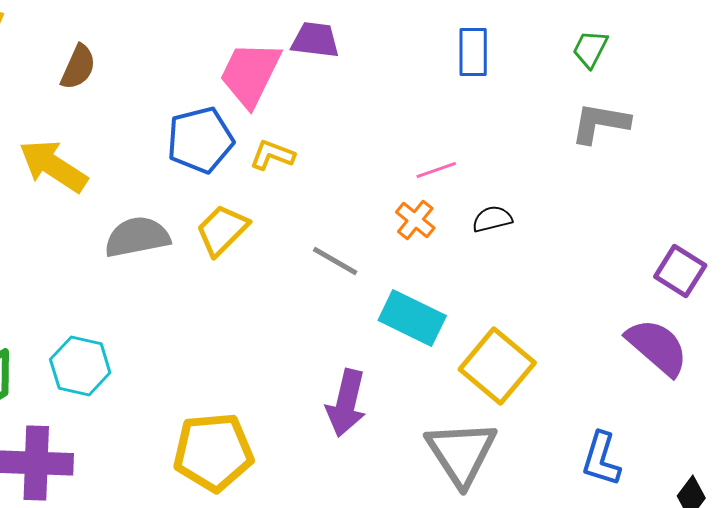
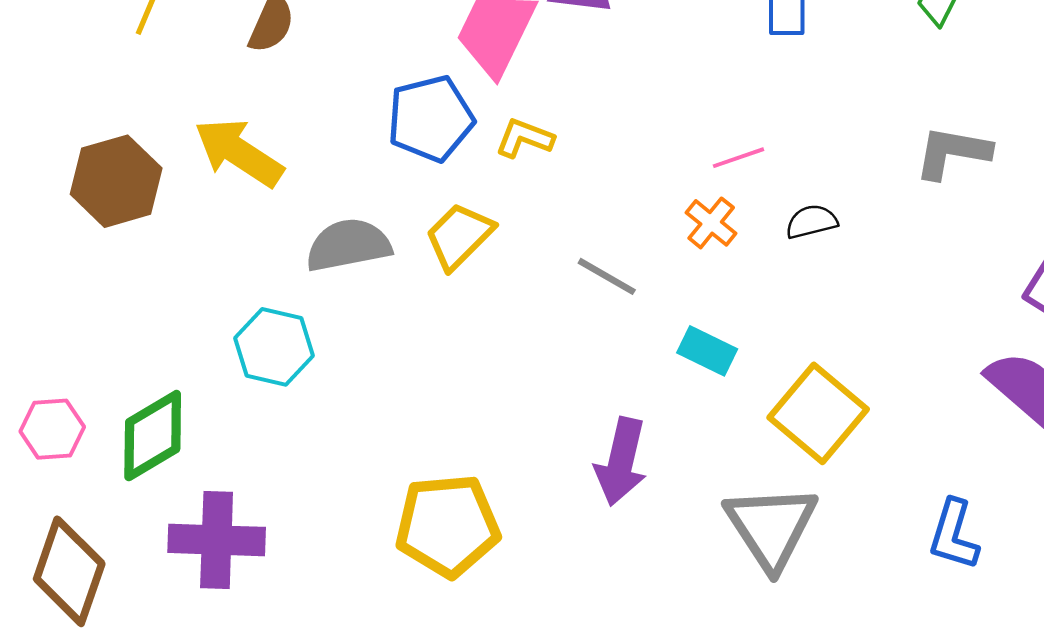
gray L-shape: (600, 123) -> (952, 152), moved
cyan rectangle: (412, 318) -> (707, 351), size x0.7
cyan hexagon: (80, 366) -> (274, 347), moved

